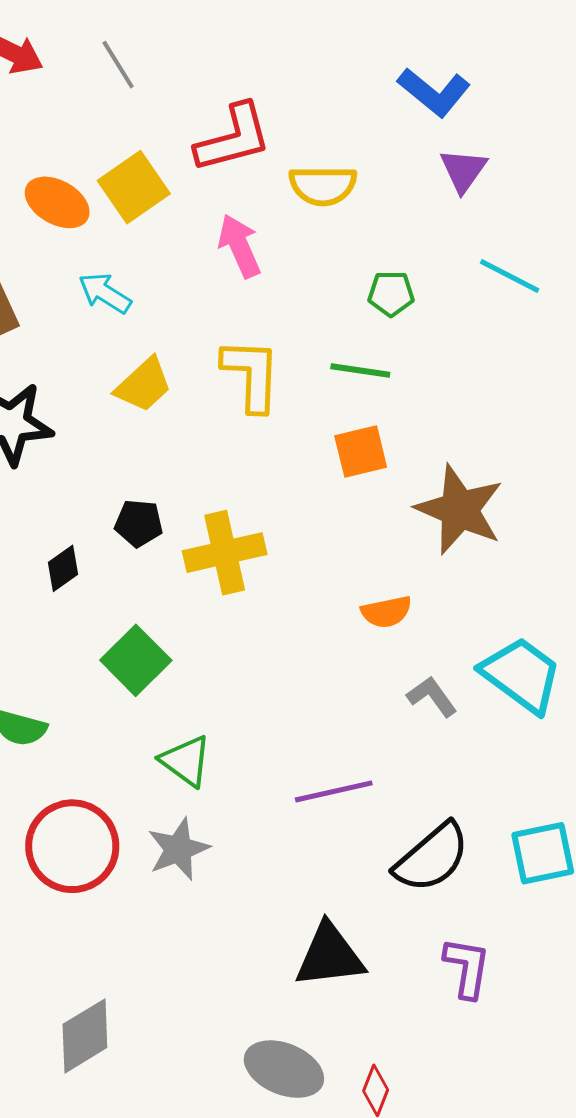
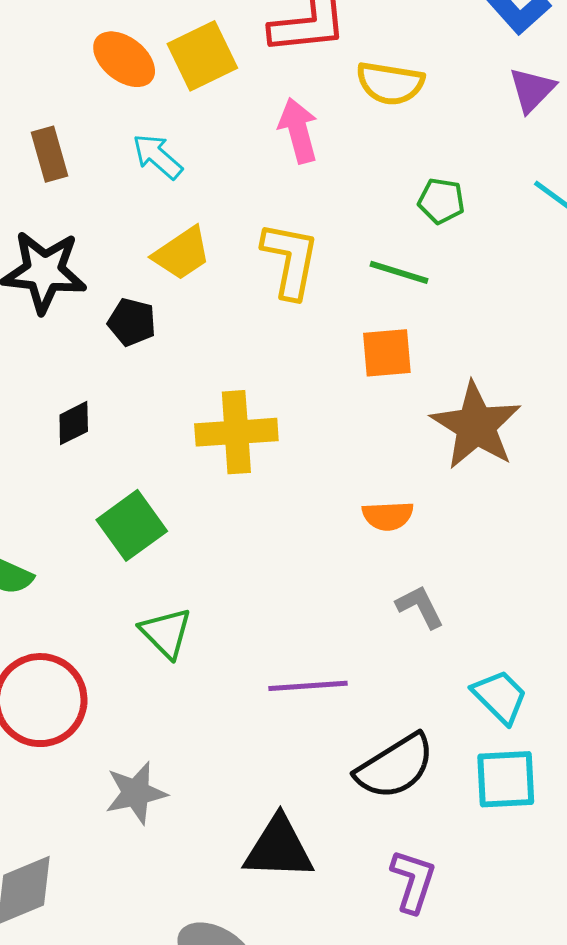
black pentagon: (139, 523) -> (132, 322), moved
cyan trapezoid: (521, 675) -> (500, 697), moved, size x0.7
gray star: (178, 849) -> (136, 793), moved

